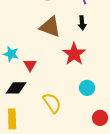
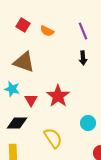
brown triangle: (50, 27) -> (24, 62), moved
red star: (74, 54) -> (58, 96), moved

